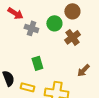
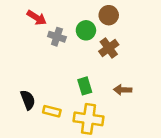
green rectangle: (37, 63) -> (85, 86), moved
brown arrow: (83, 70) -> (123, 90), turned 48

